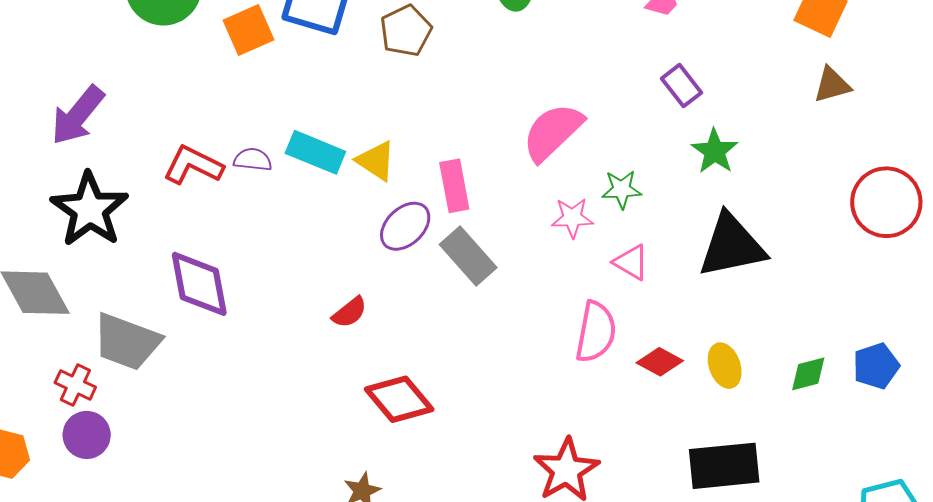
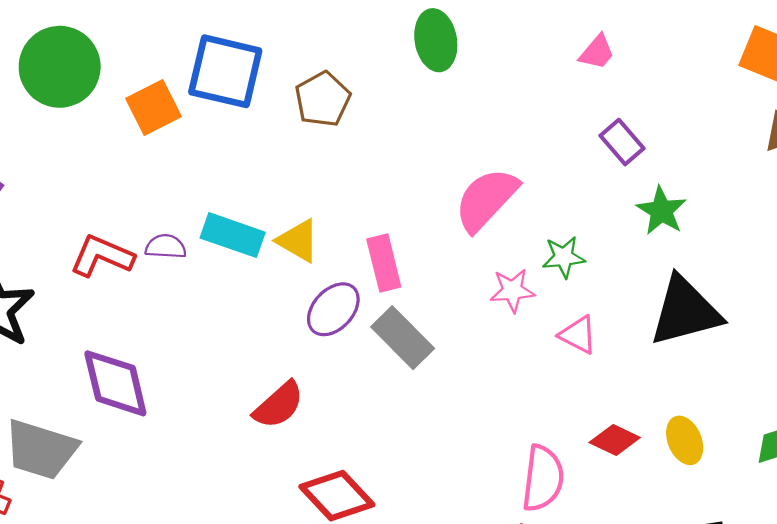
red semicircle: (350, 312) -> (279, 405), size x1.4
pink semicircle: (596, 332) -> (543, 478), moved

